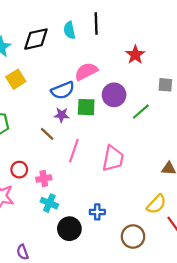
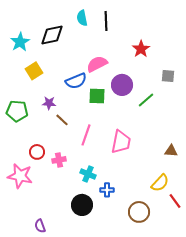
cyan semicircle: (69, 30) -> (82, 18), moved
purple star: (62, 115) -> (49, 103), moved
cyan cross: (49, 203) -> (88, 174), moved

